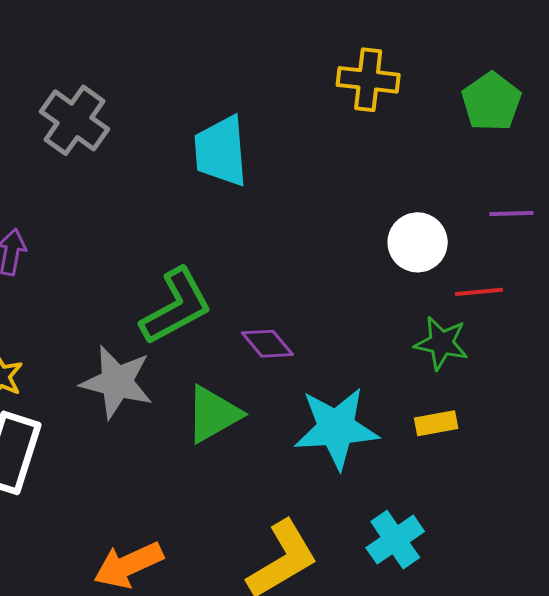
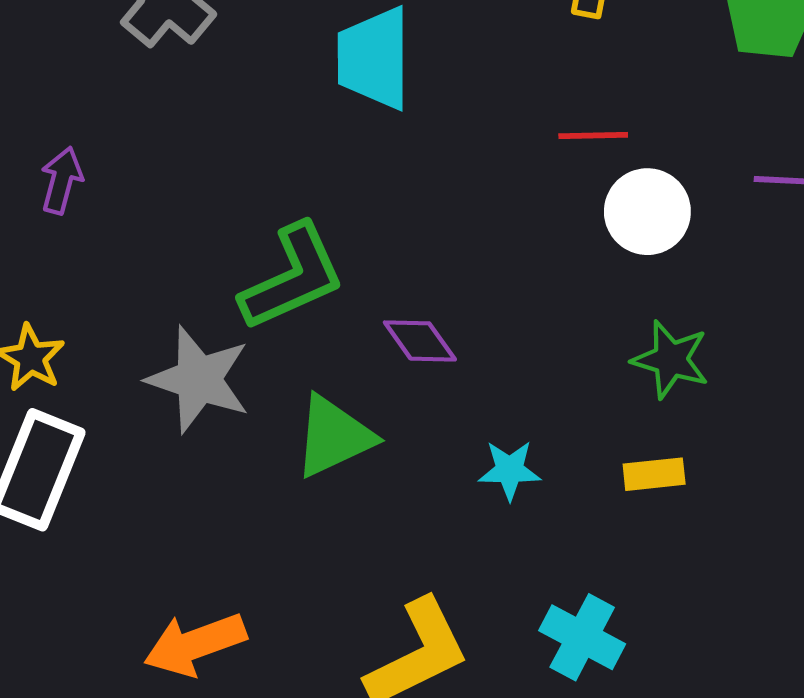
red line: (479, 292) -> (593, 136), moved
cyan star: (336, 428) -> (510, 470), size x0.5
cyan cross: (395, 540) -> (582, 637), turned -32

